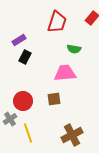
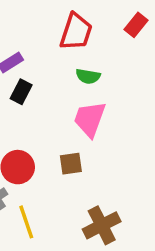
green semicircle: (74, 49) -> (88, 76), moved
pink trapezoid: (65, 73) -> (90, 119), turned -65

